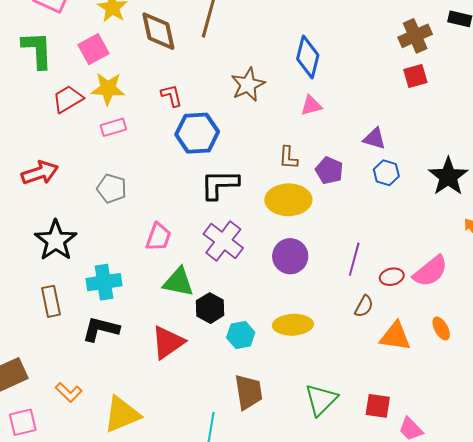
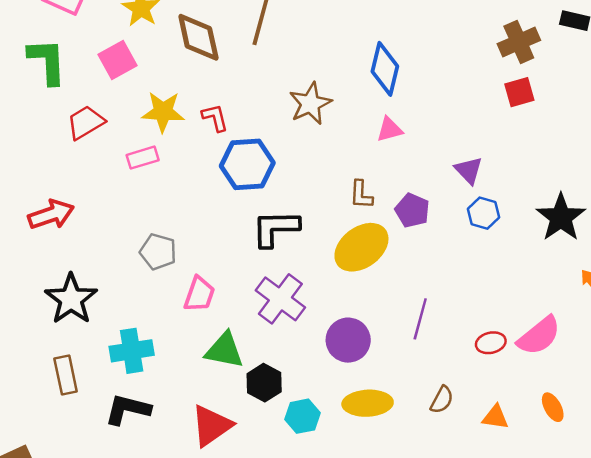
yellow star: (108, 89) -> (163, 112), moved
purple triangle: (374, 138) -> (469, 170), turned 30
gray pentagon: (112, 188) -> (158, 252), moved
yellow ellipse: (288, 200) -> (361, 247), turned -36
purple circle: (290, 256) -> (348, 340), moved
purple line: (354, 259) -> (420, 319), moved
brown semicircle: (364, 306) -> (442, 400), moved
orange triangle: (395, 336) -> (495, 417), size x0.7

